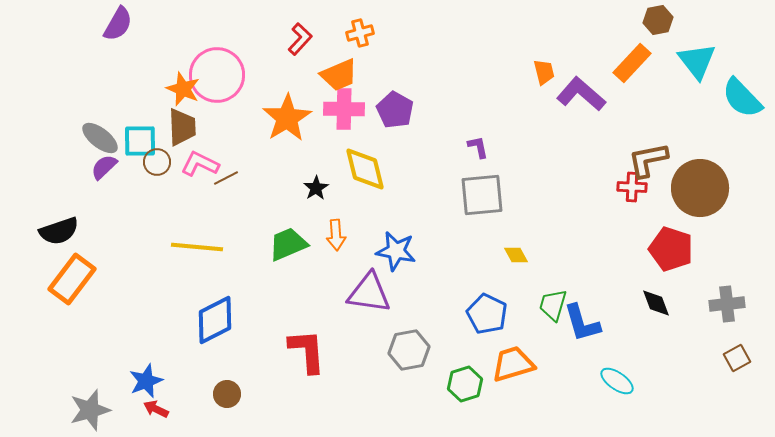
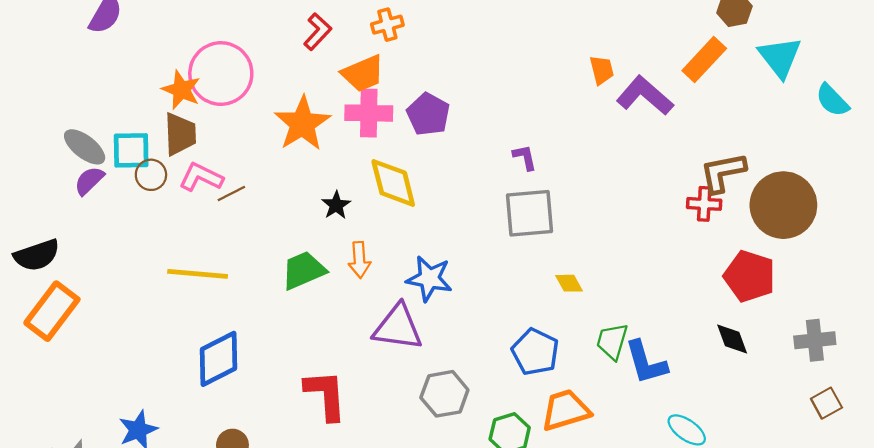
cyan semicircle: (742, 98) -> (832, 100), size x0.7

